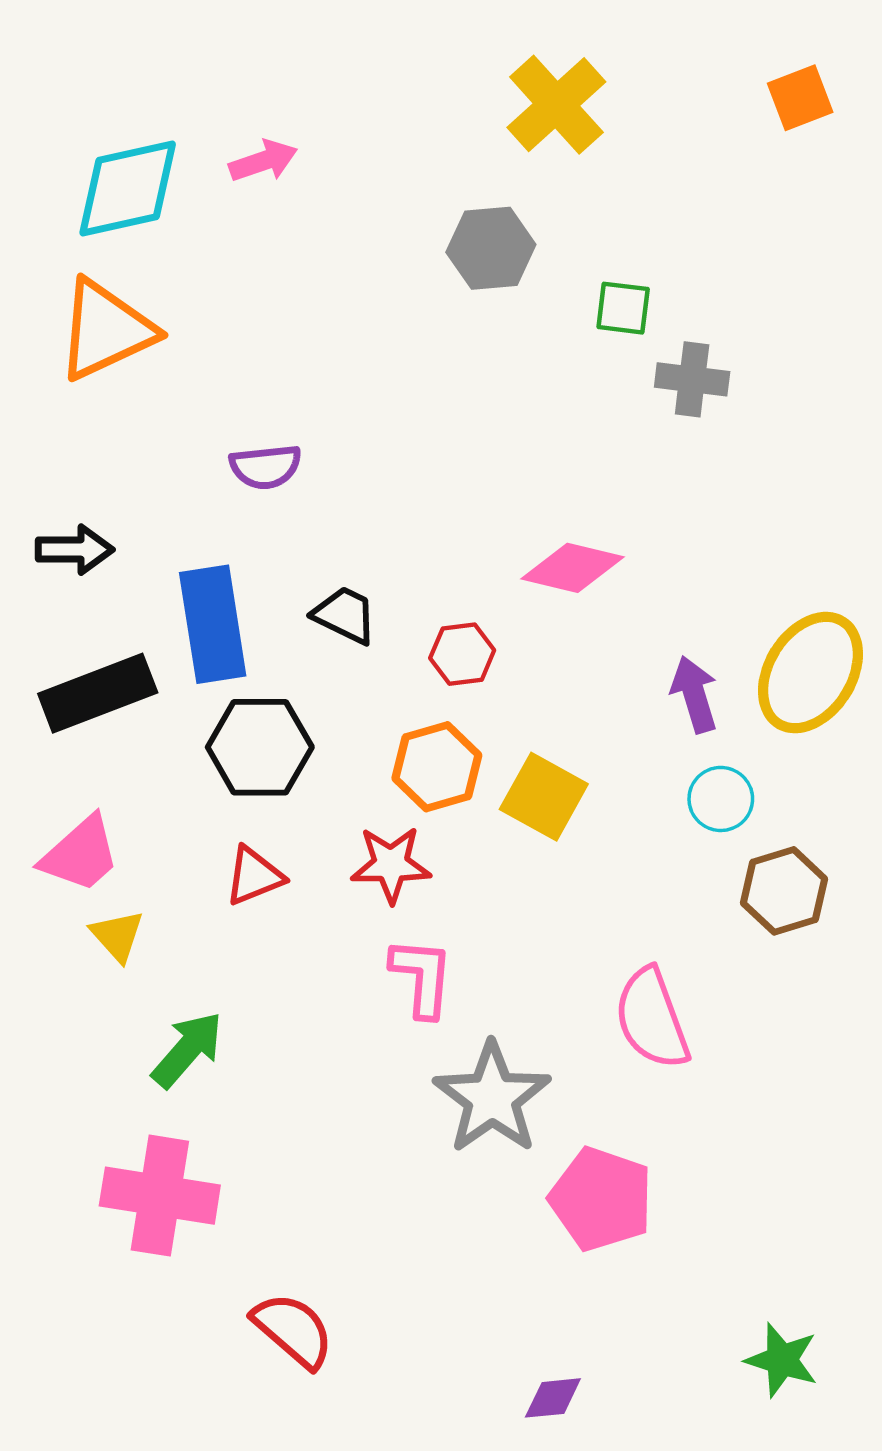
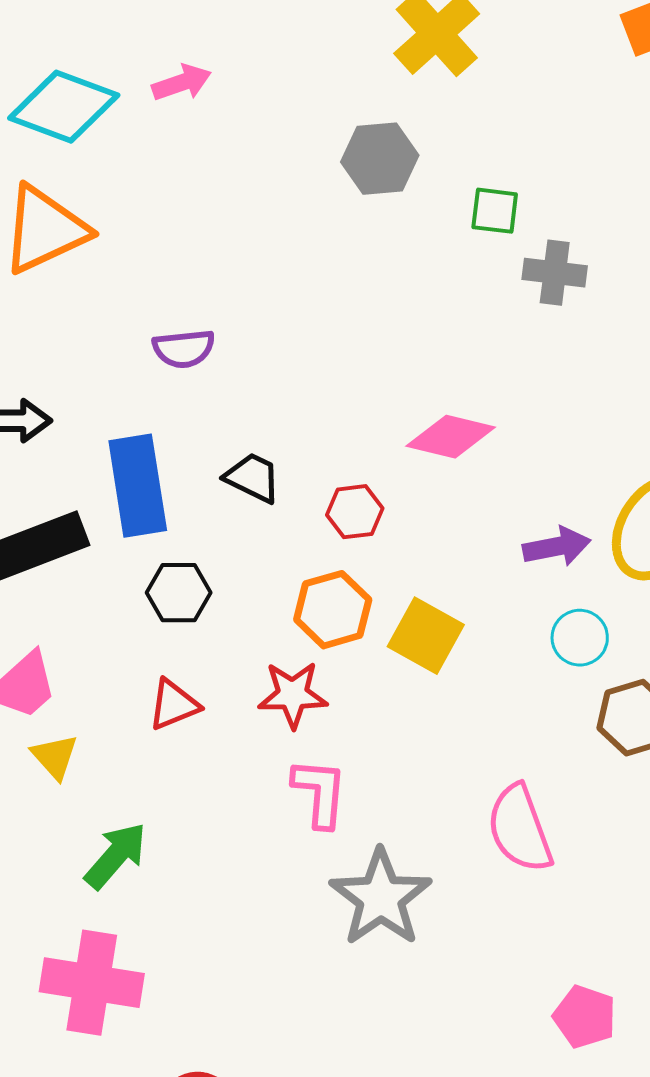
cyan diamond: (128, 189) -> (64, 107), turned 33
purple arrow: (694, 694) -> (557, 547), turned 96
black hexagon: (260, 747) -> (179, 593), size x0.7
pink pentagon: (601, 1199) -> (585, 1017), moved, size x0.7

